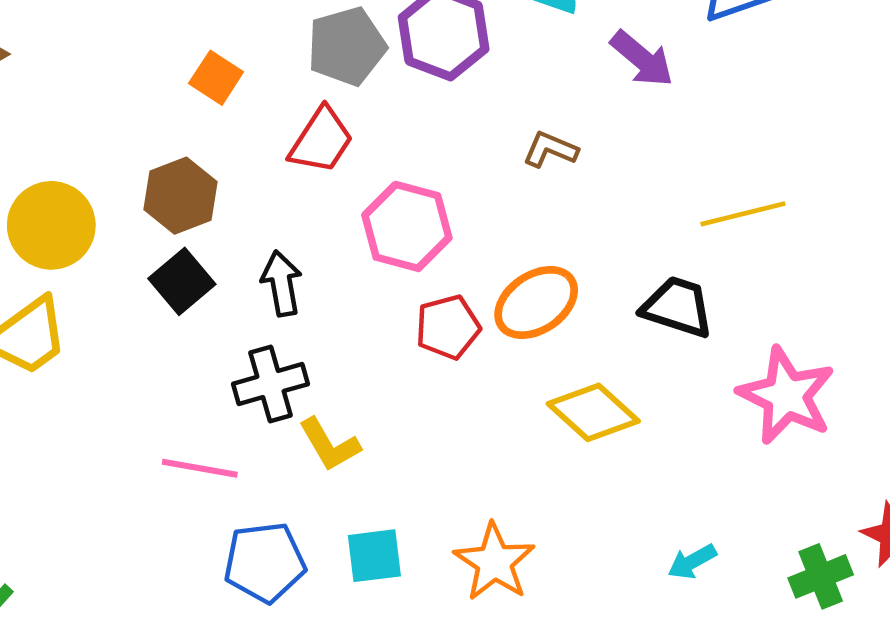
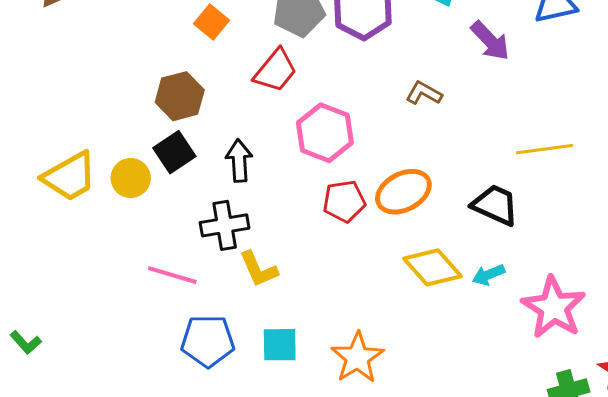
yellow circle: (51, 225) -> (131, 178), moved, size x0.7
pink star: (786, 396) -> (554, 307), moved
cyan arrow: (692, 562) -> (488, 275), moved

